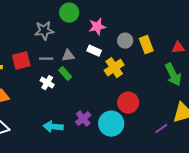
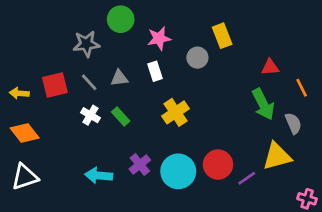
yellow rectangle: (146, 45) -> (222, 36), moved
white rectangle: (94, 51) -> (155, 71), turned 48
gray line: (46, 59) -> (89, 82), turned 48
yellow cross: (114, 68) -> (175, 112), moved
green rectangle: (65, 74) -> (121, 117), moved
red circle: (128, 103) -> (218, 165), moved

